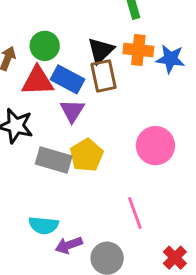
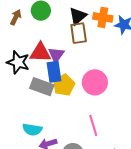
blue rectangle: (68, 79) -> (54, 72), moved, turned 50
red triangle: (37, 81) -> (40, 53), moved
pink circle: (155, 146) -> (95, 82), moved

